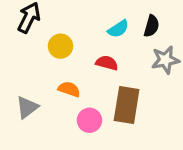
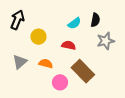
brown rectangle: (127, 105) -> (83, 71), turned -50
gray triangle: (27, 107) -> (20, 62), moved

